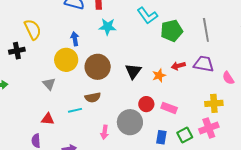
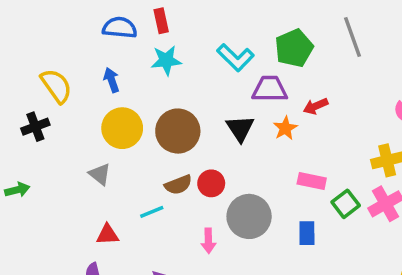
cyan L-shape: (147, 16) -> (235, 57), moved
cyan star: (108, 27) -> (166, 60), moved
blue arrow: (75, 39) -> (111, 80), moved
purple trapezoid: (204, 64) -> (270, 89), moved
red circle: (146, 104) -> (211, 183), moved
green square: (185, 135) -> (346, 204), moved

